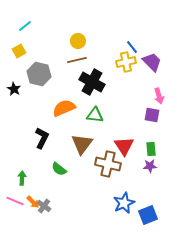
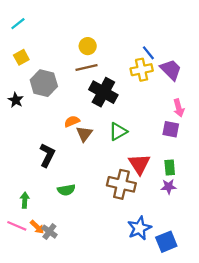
cyan line: (25, 26) -> (18, 24), moved
orange semicircle: (64, 108) -> (72, 121), size x0.6
green triangle: (95, 115) -> (118, 132), moved, turned -36
brown triangle: (82, 144) -> (84, 134), moved, size x0.7
green semicircle: (59, 169) -> (66, 190), turned -49

